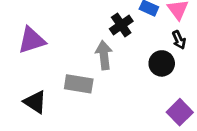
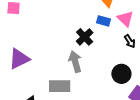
black circle: (162, 63) -> (121, 74), moved

